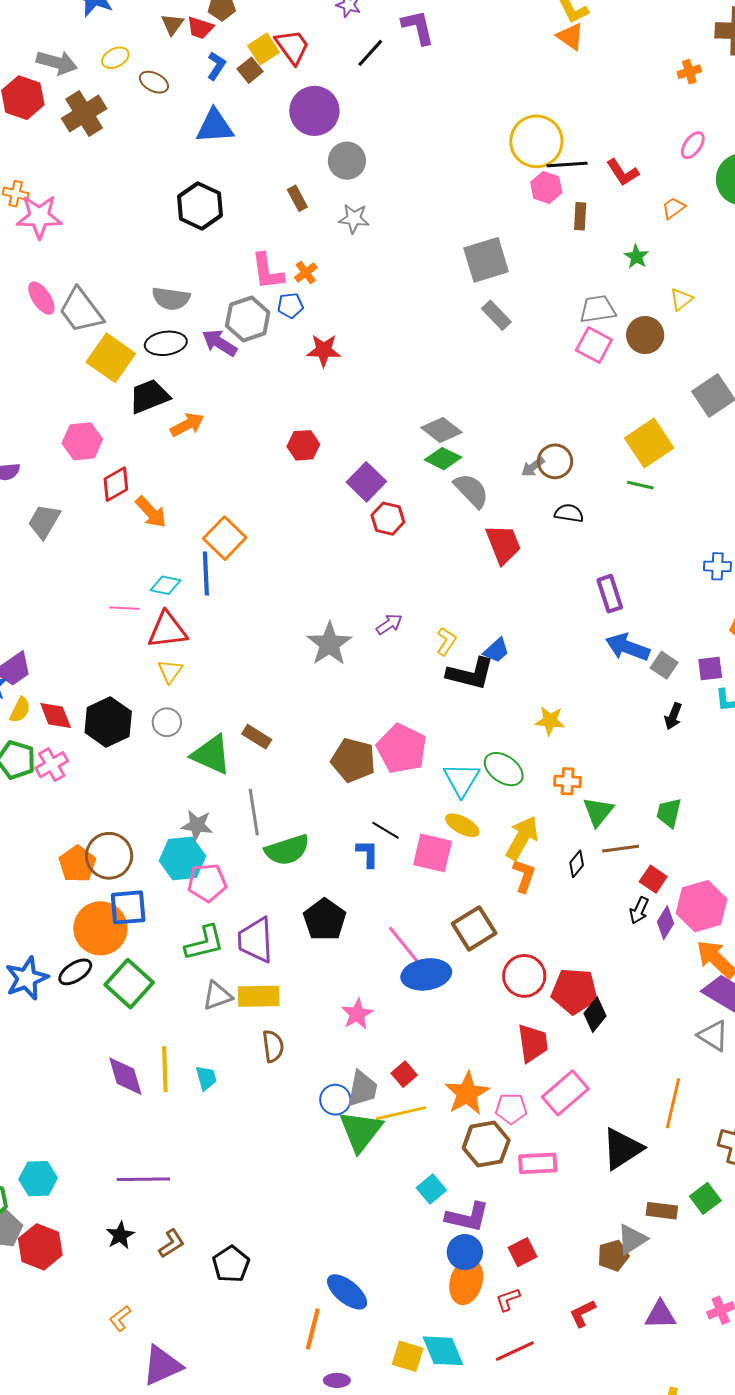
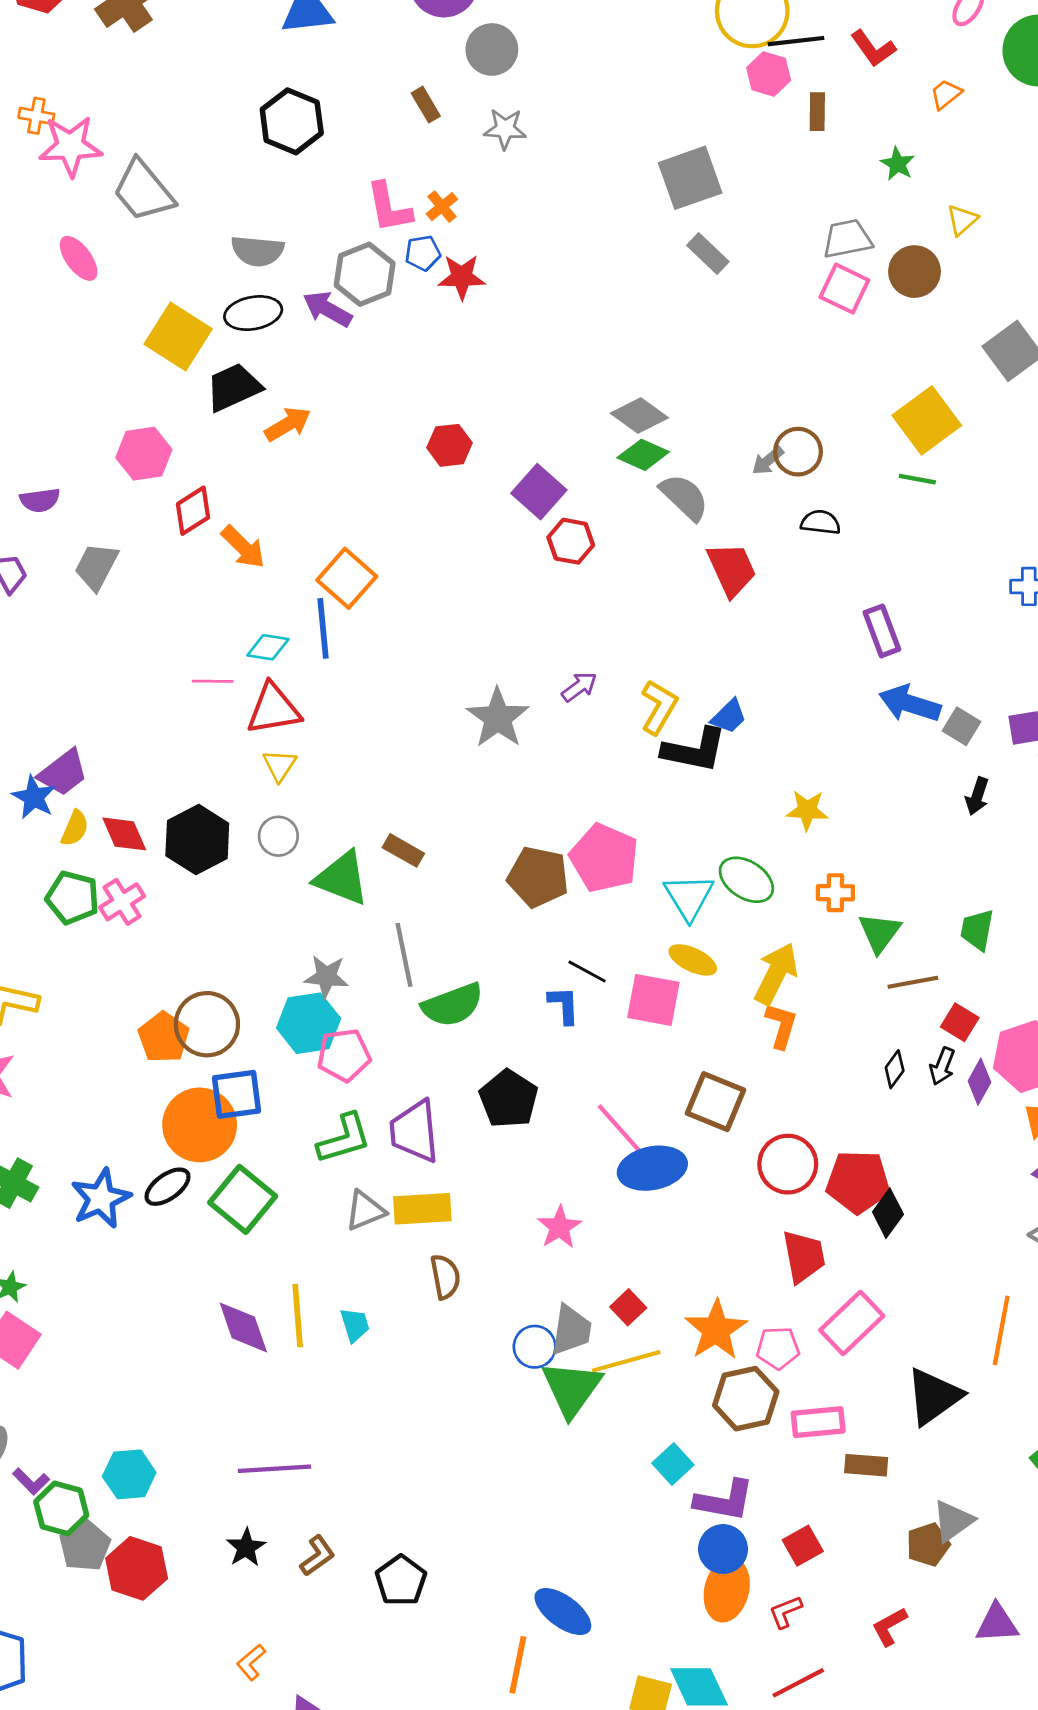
gray trapezoid: (81, 310) -> (143, 191), moved
red star: (324, 350) -> (462, 277), moved
yellow L-shape: (446, 641) -> (659, 707), size x1.4
black diamond: (577, 864) -> (895, 1069), moved
brown square: (474, 928) -> (716, 1102), turned -33
brown rectangle: (662, 1211) -> (866, 1465), moved

